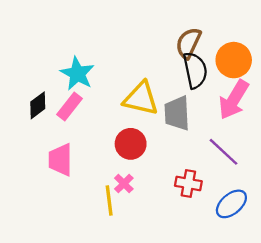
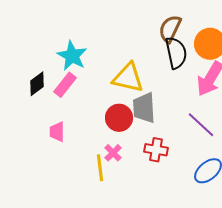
gray trapezoid: (177, 113) -> (144, 108), moved
pink trapezoid: (60, 160) -> (57, 132), size x0.7
red cross: (188, 184) -> (156, 150), moved

